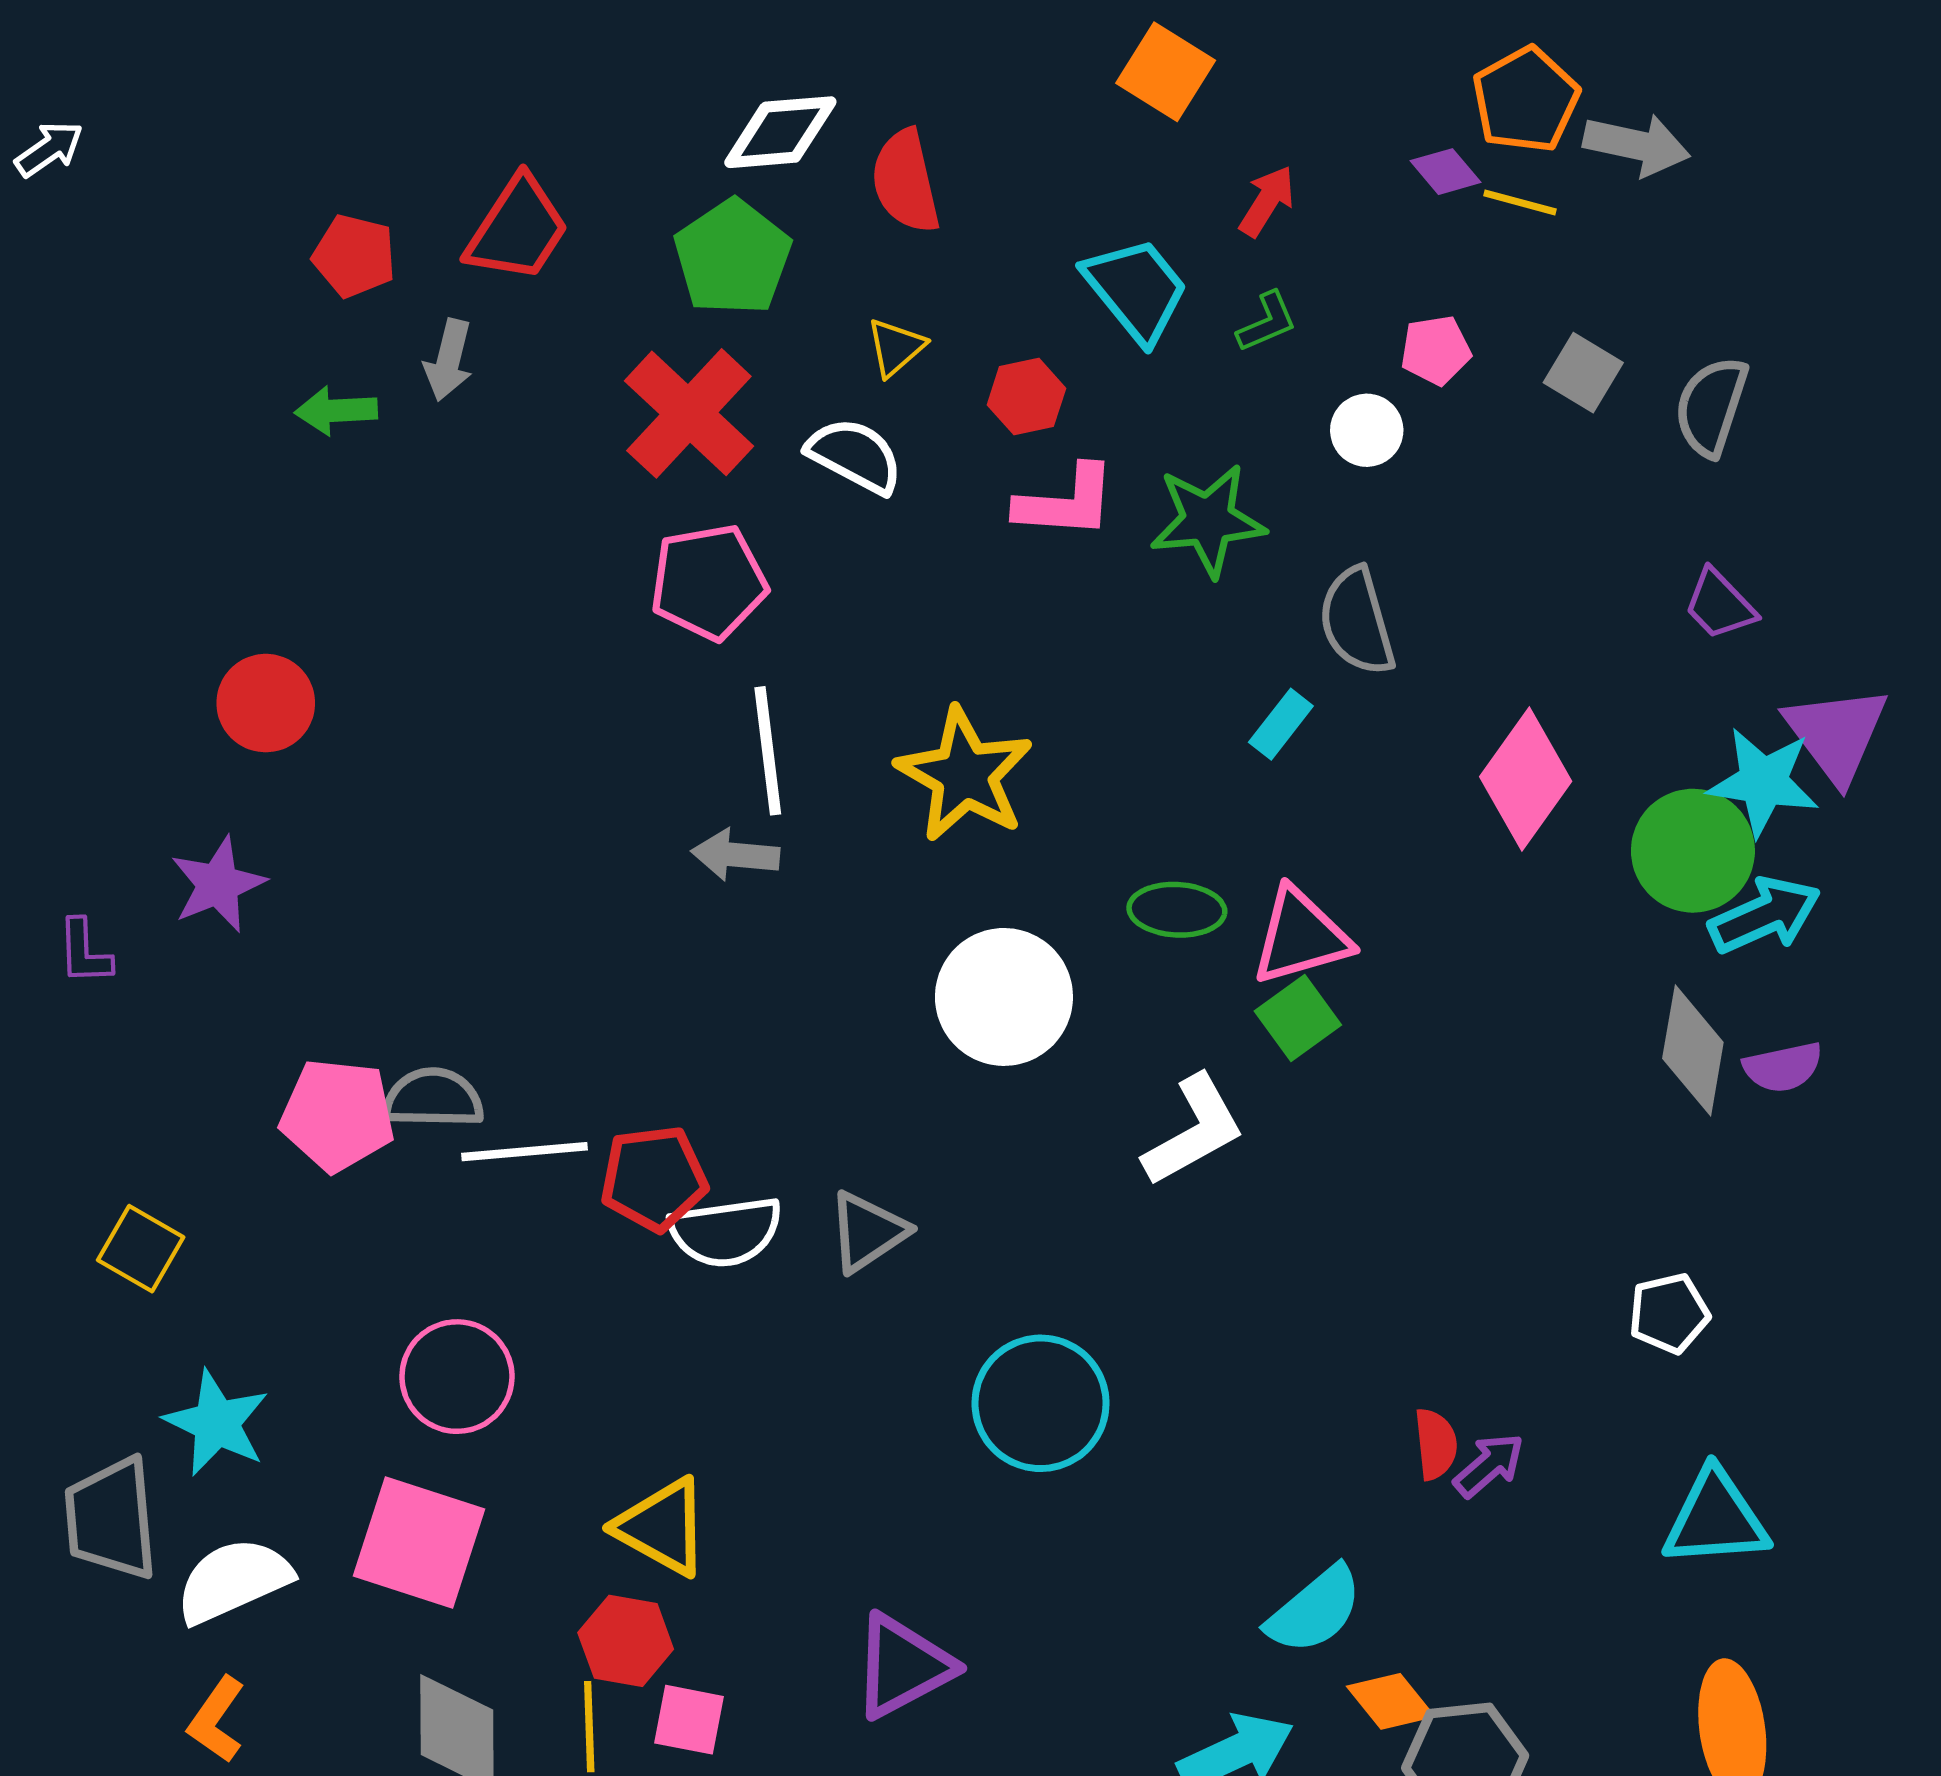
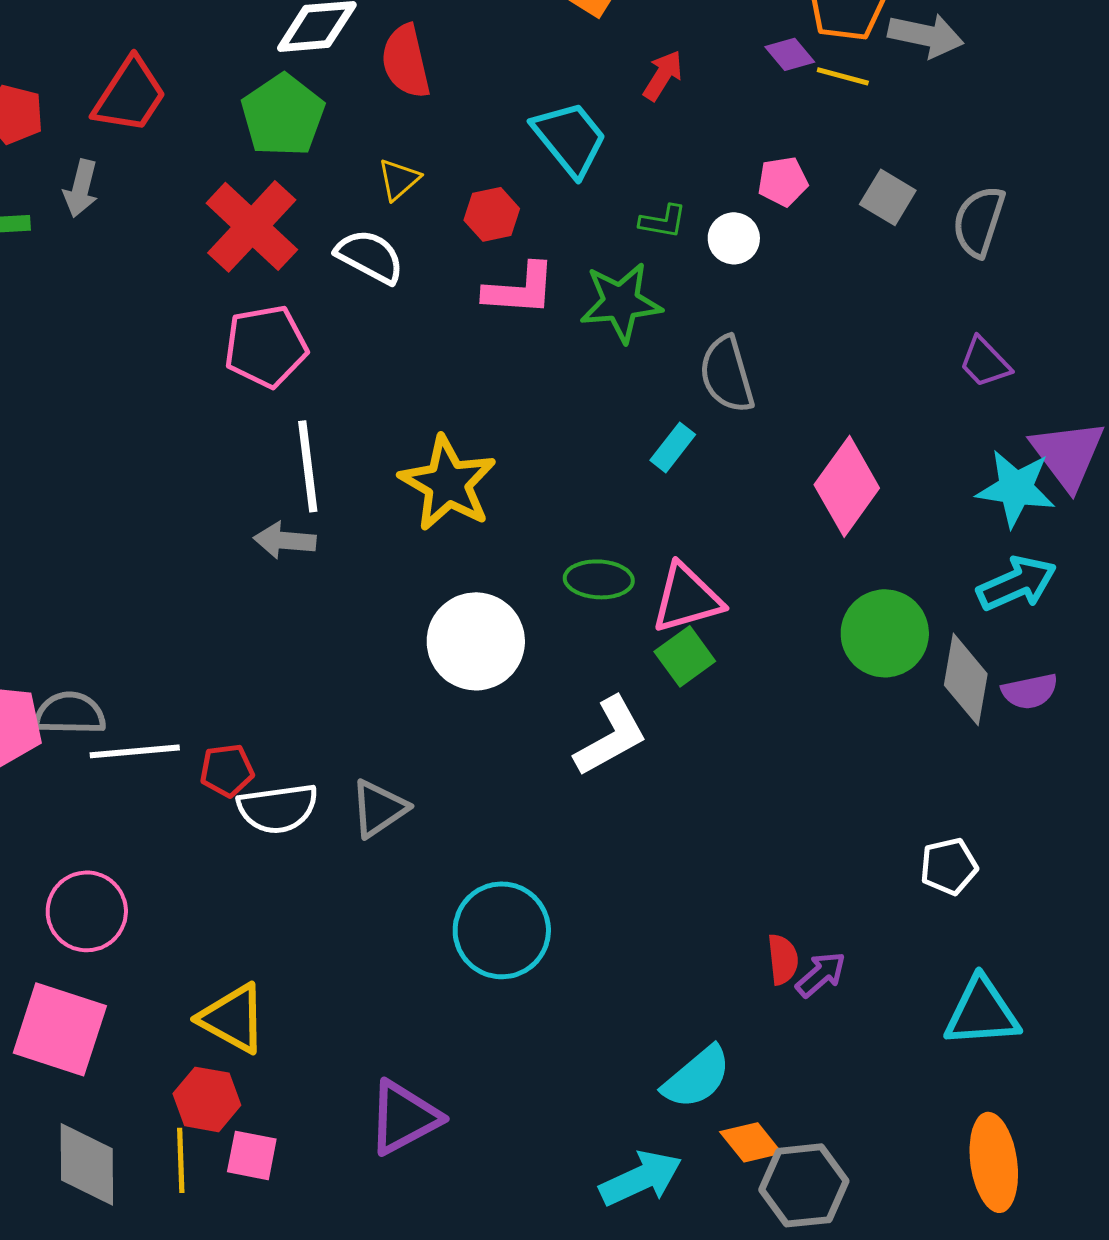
green L-shape: (1267, 322) -> (663, 221), moved, turned 33
green circle: (1693, 851) -> (885, 633), moved
red pentagon: (654, 1178) -> (227, 770), size x0.7

